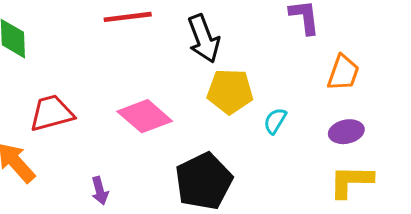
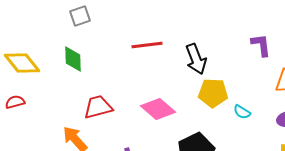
cyan semicircle: (275, 121) -> (242, 112), turned -90

